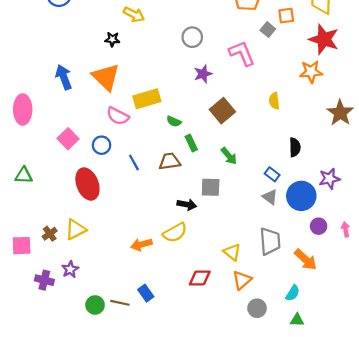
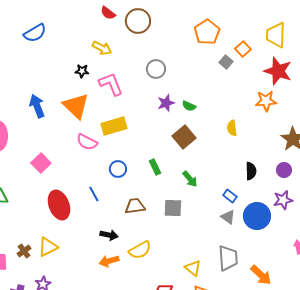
orange square: (286, 16) -> (243, 49), turned -35
pink L-shape: (242, 53) -> (111, 84), moved
green semicircle: (174, 121) -> (189, 106), moved
blue circle: (102, 145) -> (118, 169), moved
brown trapezoid: (170, 161) -> (135, 206), moved
blue line: (134, 162) -> (94, 194), moved
black arrow: (187, 205) -> (109, 235), moved
purple circle: (319, 226) -> (284, 170), moved

